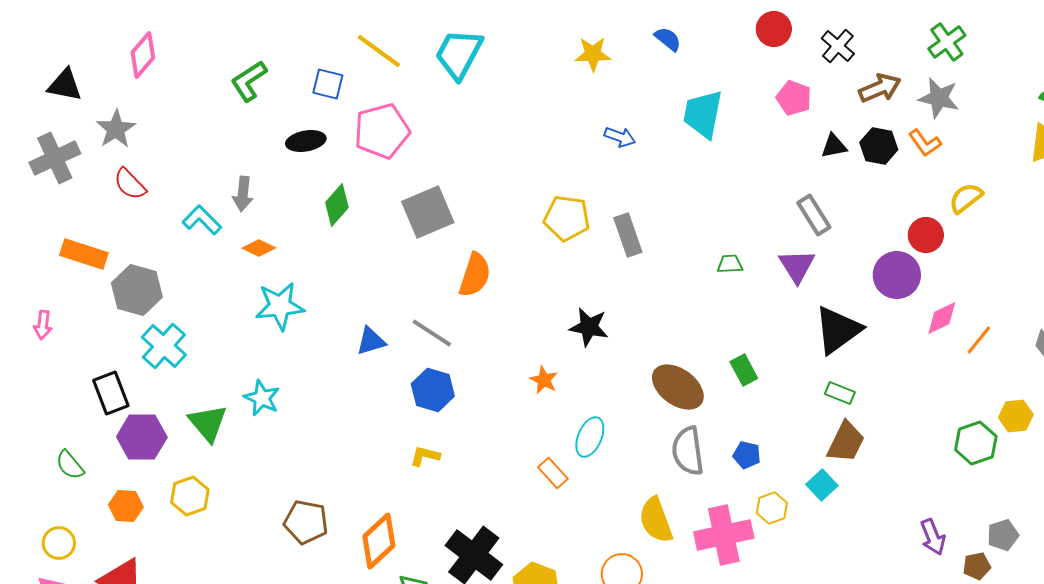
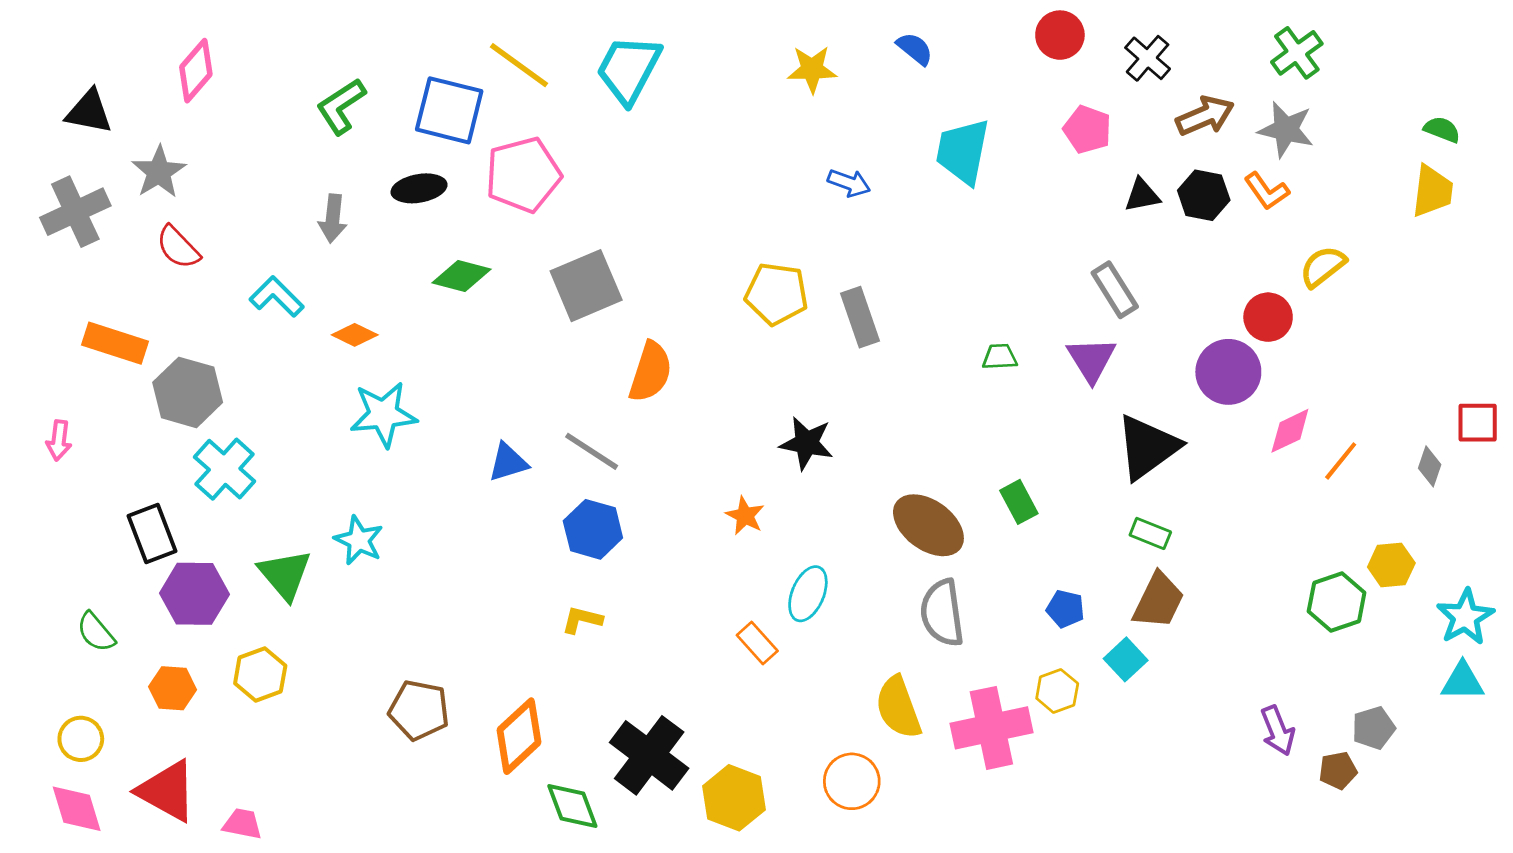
blue square: (328, 84) -> (449, 110), size x1.6
gray arrow: (243, 194) -> (333, 219), moved
green diamond: (337, 205) -> (461, 276), turned 63
blue pentagon: (747, 455) -> (1065, 609), moved

